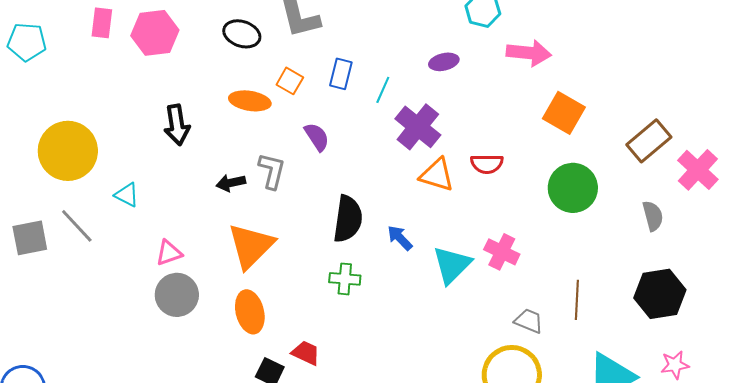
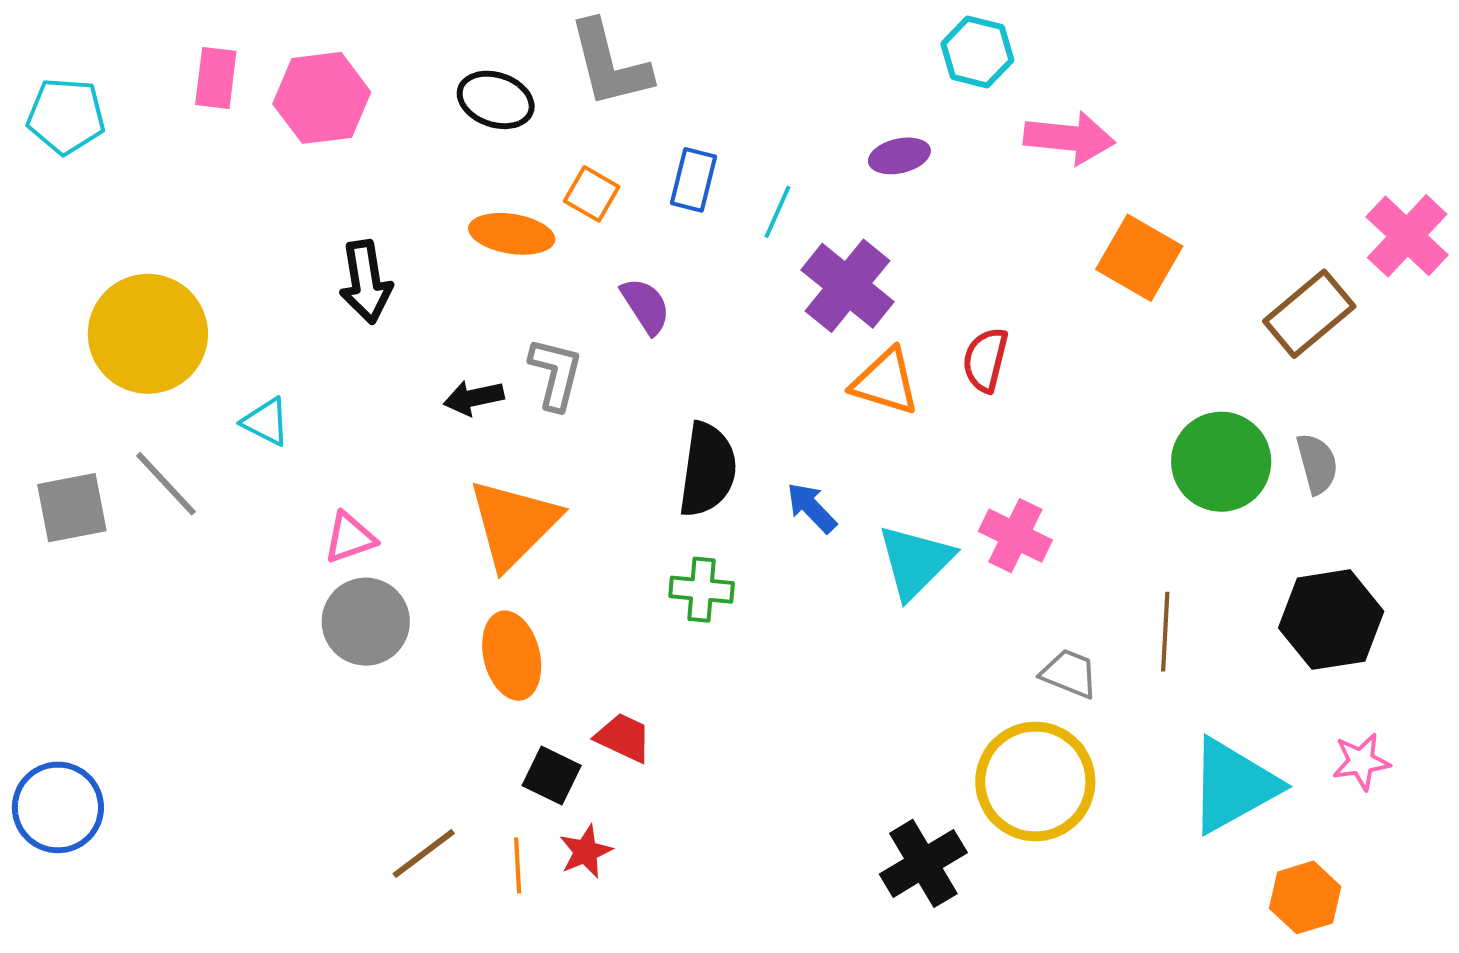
red semicircle: (487, 164) -> (985, 360), turned 104
pink cross: (698, 170) -> (1407, 236), moved
green circle: (573, 188) -> (1221, 462), moved

